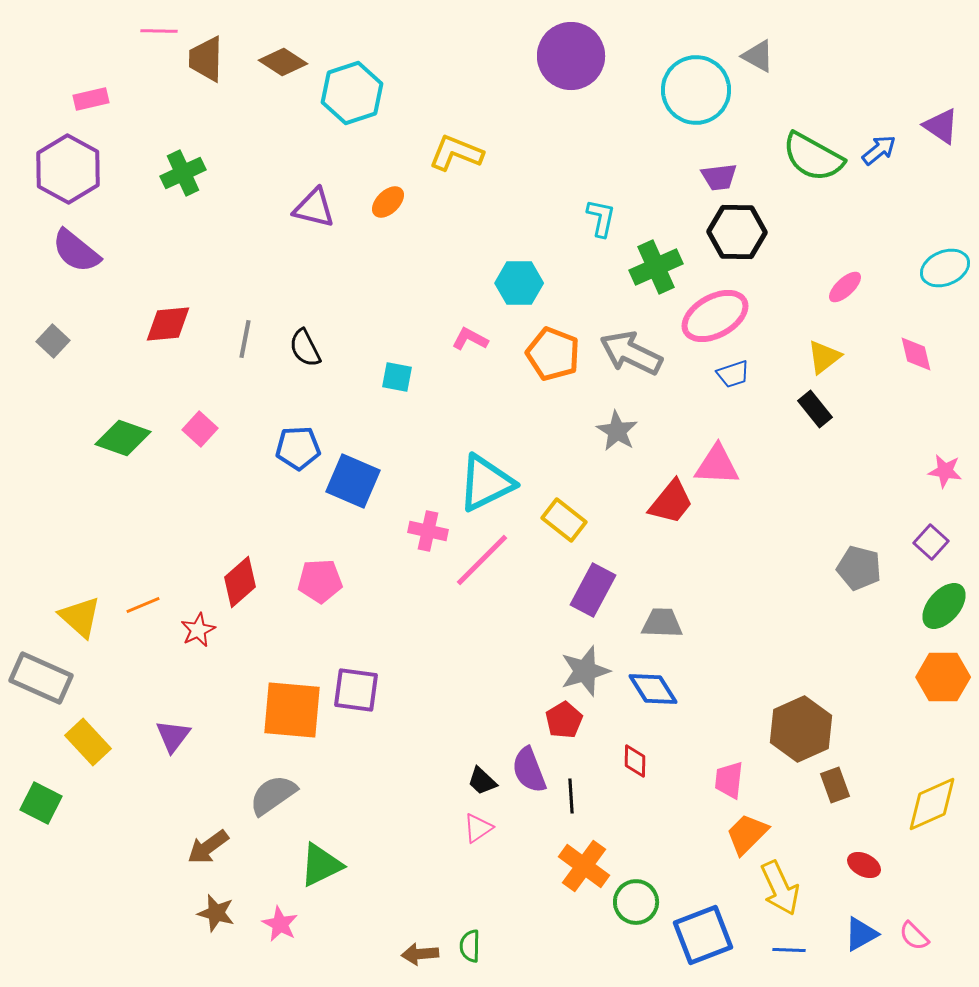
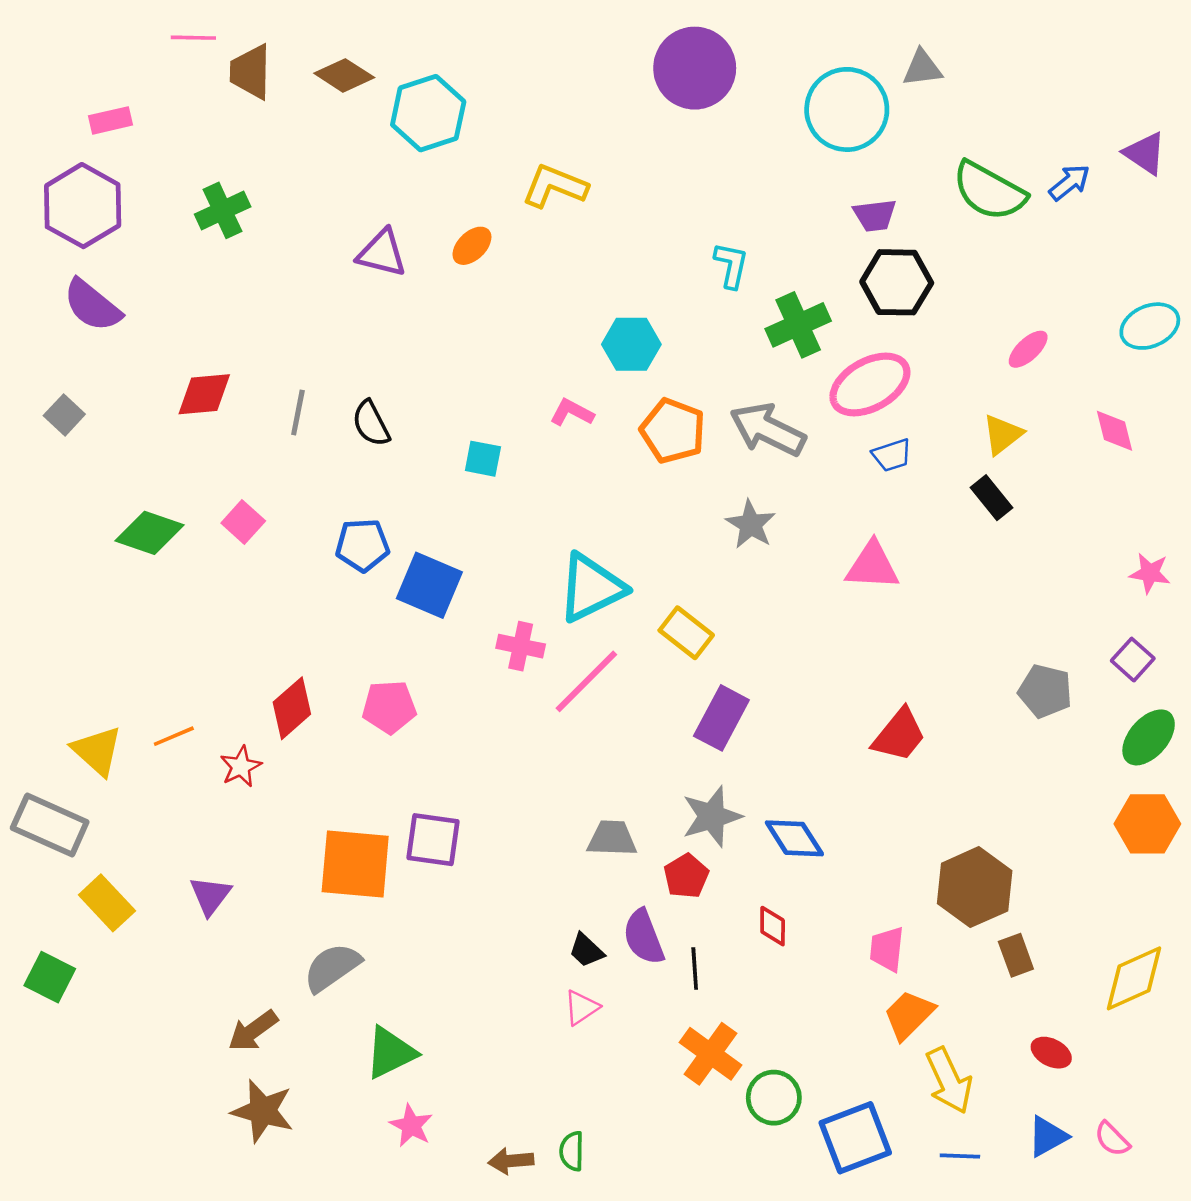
gray triangle: (758, 56) -> (922, 68), turned -36
red trapezoid: (671, 502) -> (899, 735), moved
gray trapezoid: (662, 623) -> (612, 838), moved
brown star: (216, 913) -> (263, 1111), size x1.4
pink star: (280, 924) -> (411, 1126), moved

